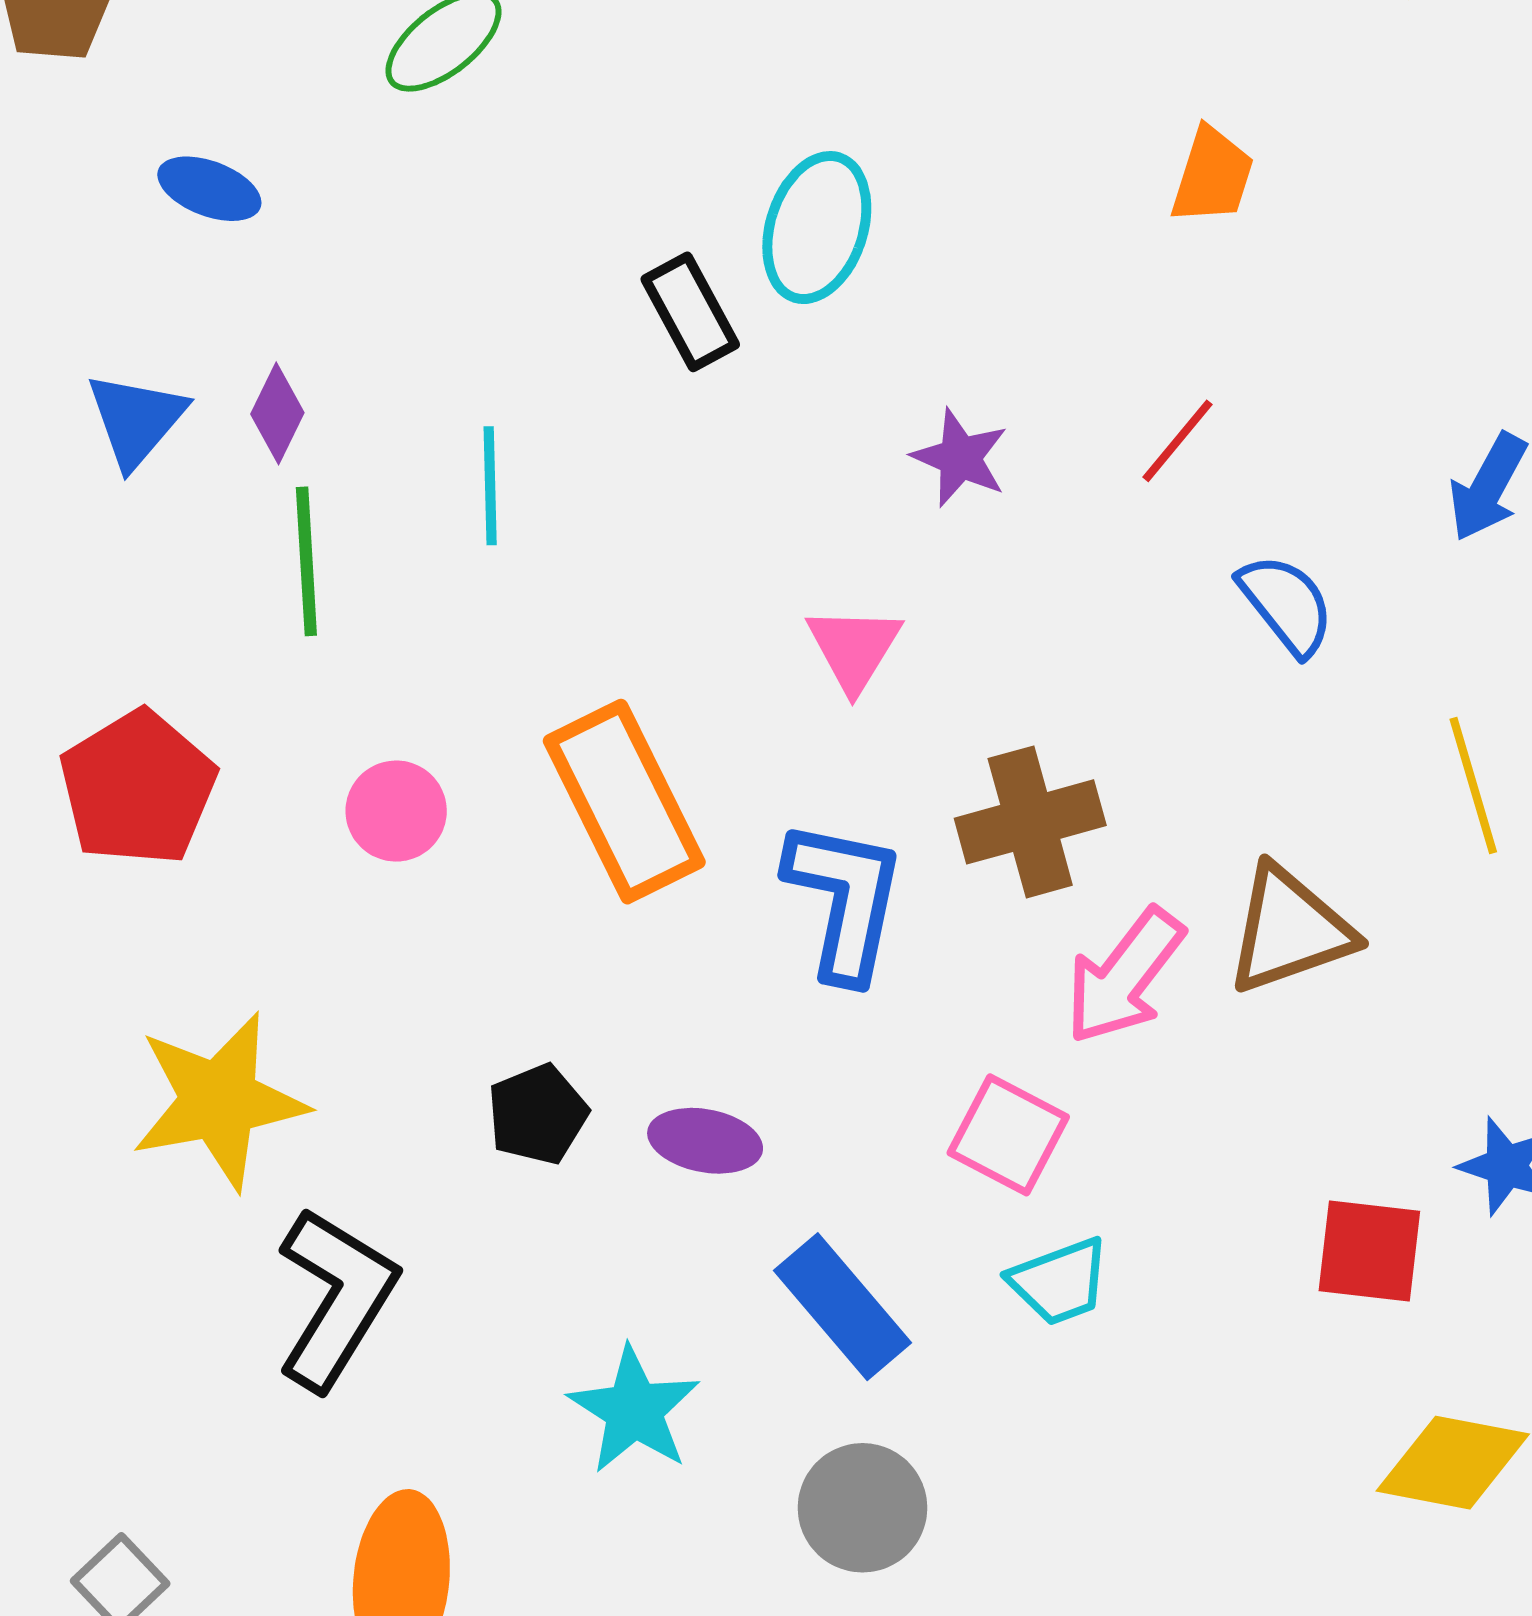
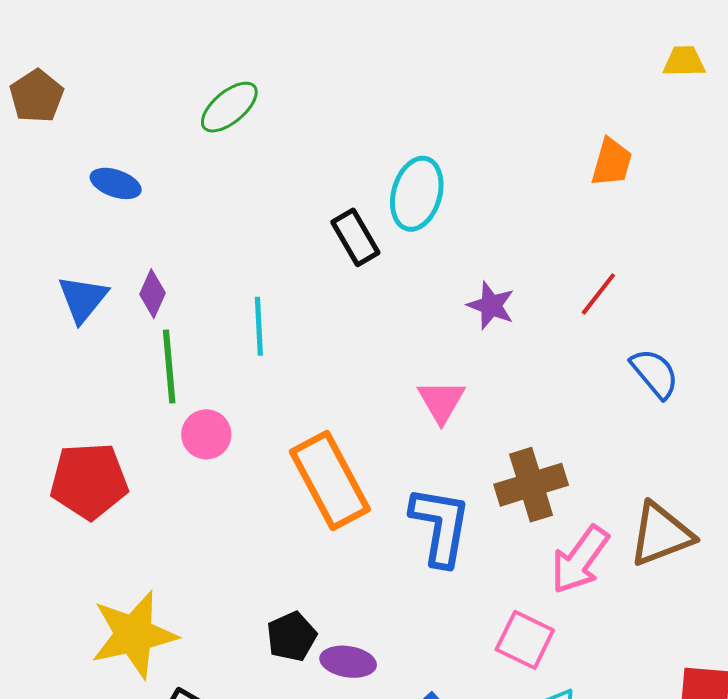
red pentagon: (138, 788) -> (89, 481), turned 30
pink circle: (396, 811) -> (206, 434), moved
purple ellipse: (705, 1141) -> (348, 662), moved

